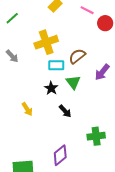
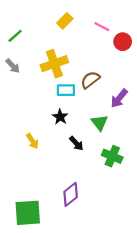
gray arrow: (12, 56) -> (13, 66), moved
green triangle: (73, 82) -> (99, 123), moved
green cross: (96, 136) -> (112, 156), moved, turned 30

